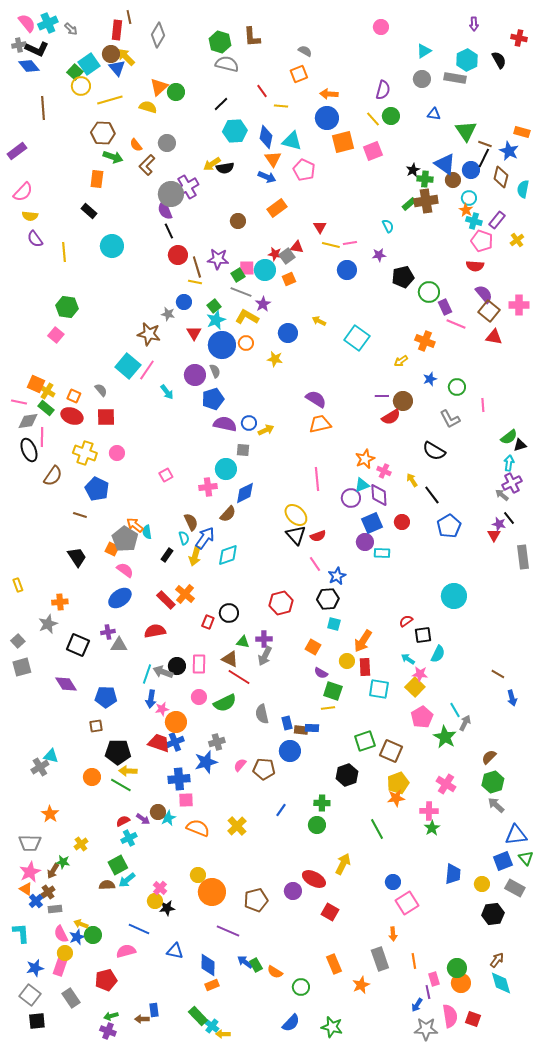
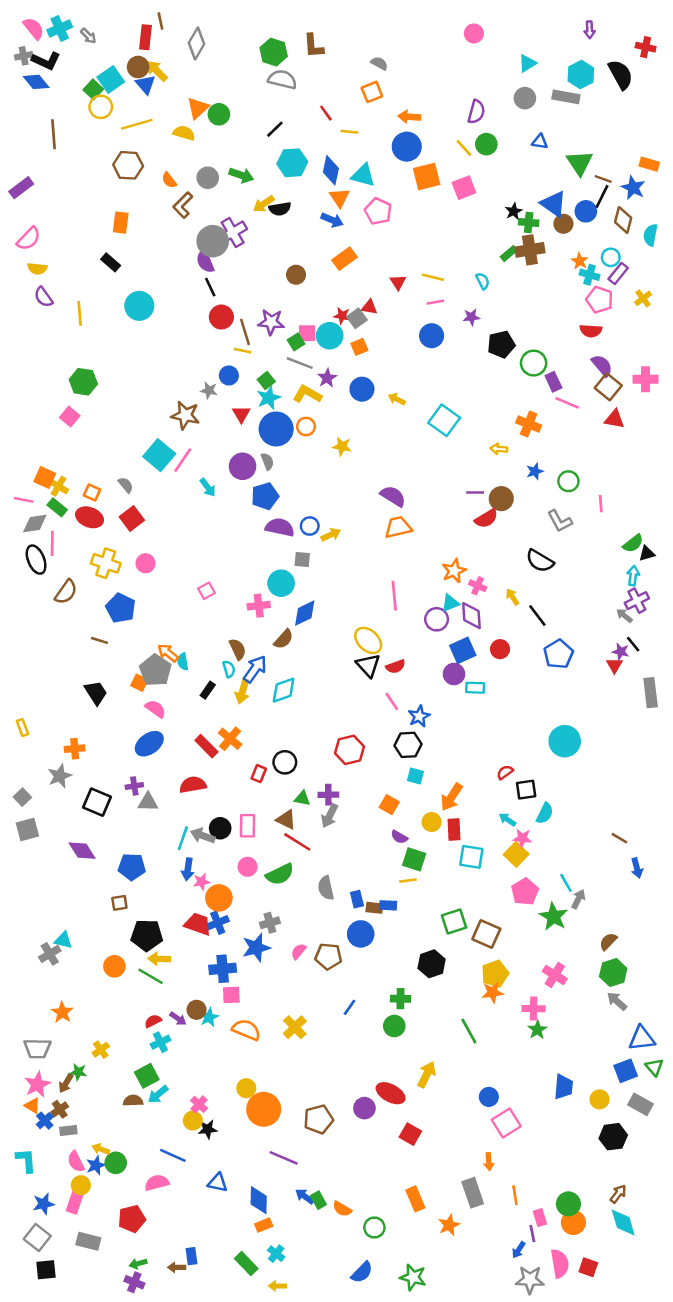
black semicircle: (499, 60) -> (621, 74), size x1.4
green arrow: (113, 157) -> (241, 175), moved
cyan circle: (469, 198) -> (611, 257), moved
yellow line: (331, 245) -> (433, 277), moved
blue circle: (288, 333) -> (362, 389), moved
yellow arrow: (401, 361) -> (499, 449), turned 40
red square: (106, 417) -> (132, 519), turned -36
gray rectangle: (71, 998) -> (88, 1241), turned -42
cyan cross: (212, 1026) -> (276, 1254), moved

